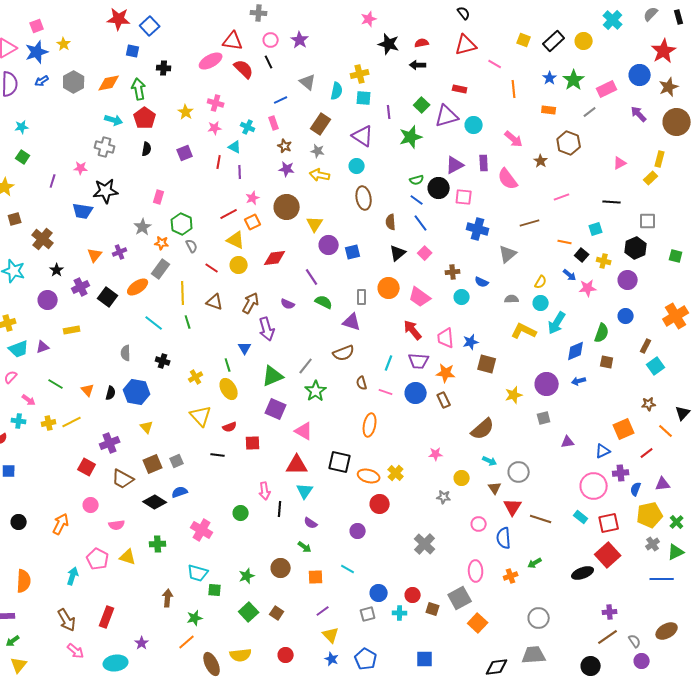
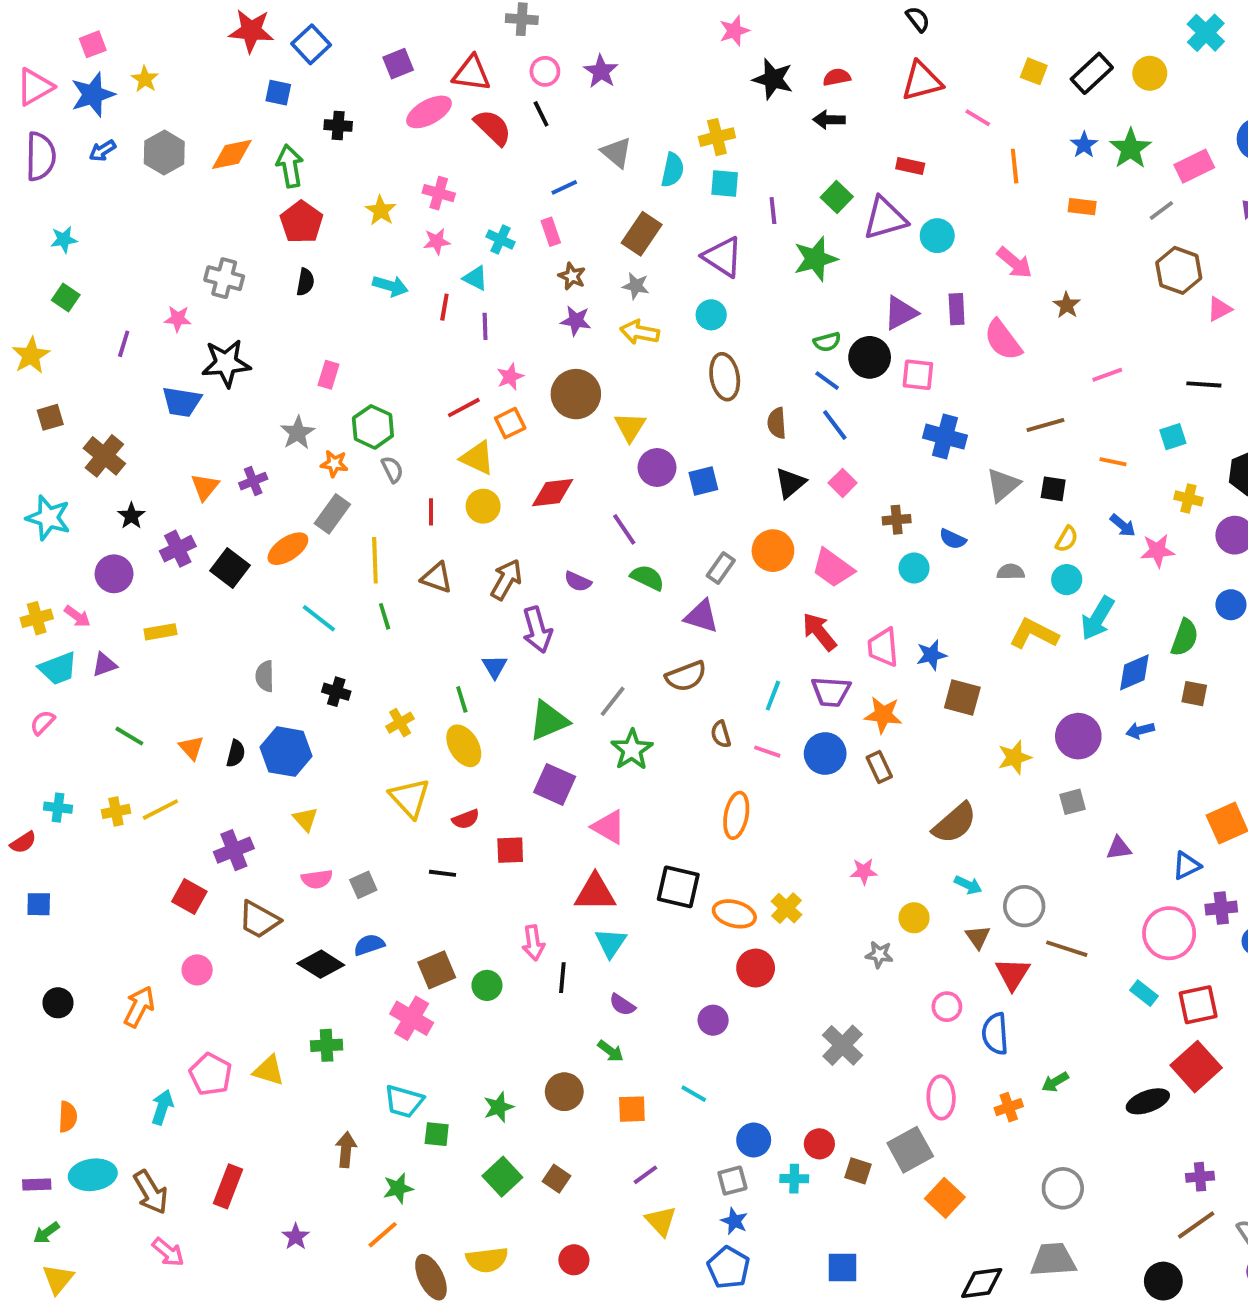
cyan arrow: (114, 120) -> (390, 286), moved
brown hexagon: (569, 143) -> (1179, 270), moved
purple square: (185, 153) -> (398, 64), moved
black square: (582, 255) -> (1053, 489), moved, turned -32
red line: (212, 268) -> (431, 512), turned 56
gray rectangle: (362, 297) -> (721, 568), turned 35
pink arrow: (29, 400) -> (77, 616), moved
brown square: (153, 464) -> (437, 970), moved
brown line: (541, 519) -> (1067, 949), moved
pink semicircle: (117, 525) -> (317, 879), moved
orange semicircle: (24, 581) -> (68, 1117), size x0.7
blue star: (332, 659) -> (734, 1221), moved
cyan ellipse: (116, 663) -> (93, 1175), moved

